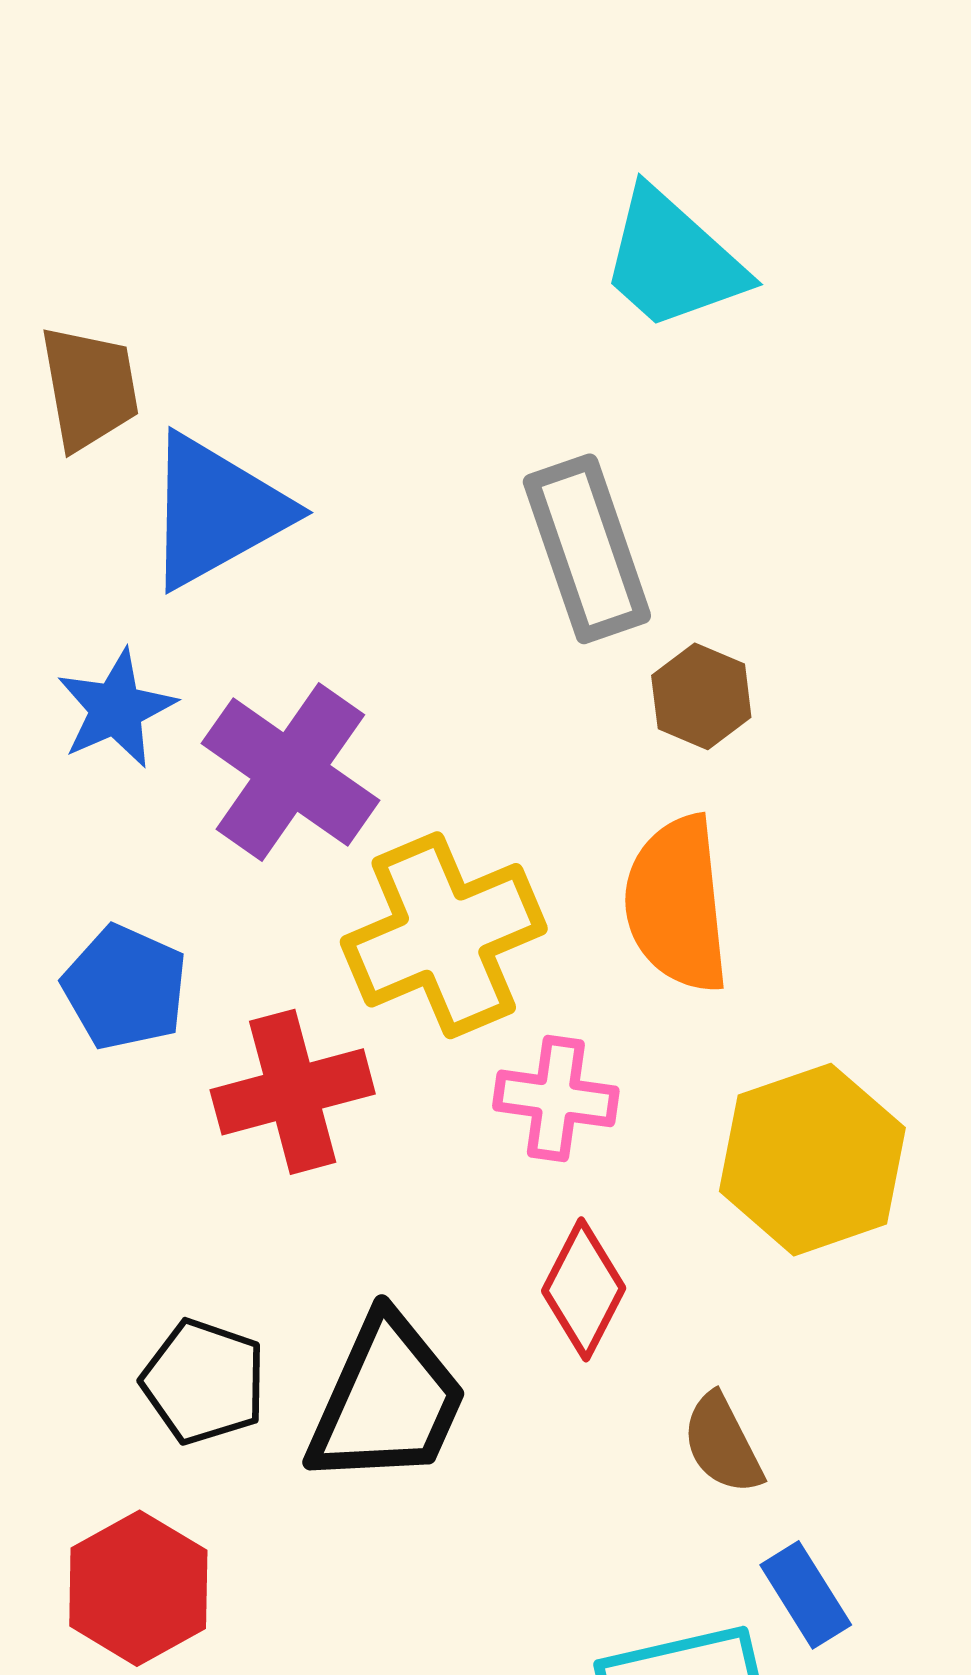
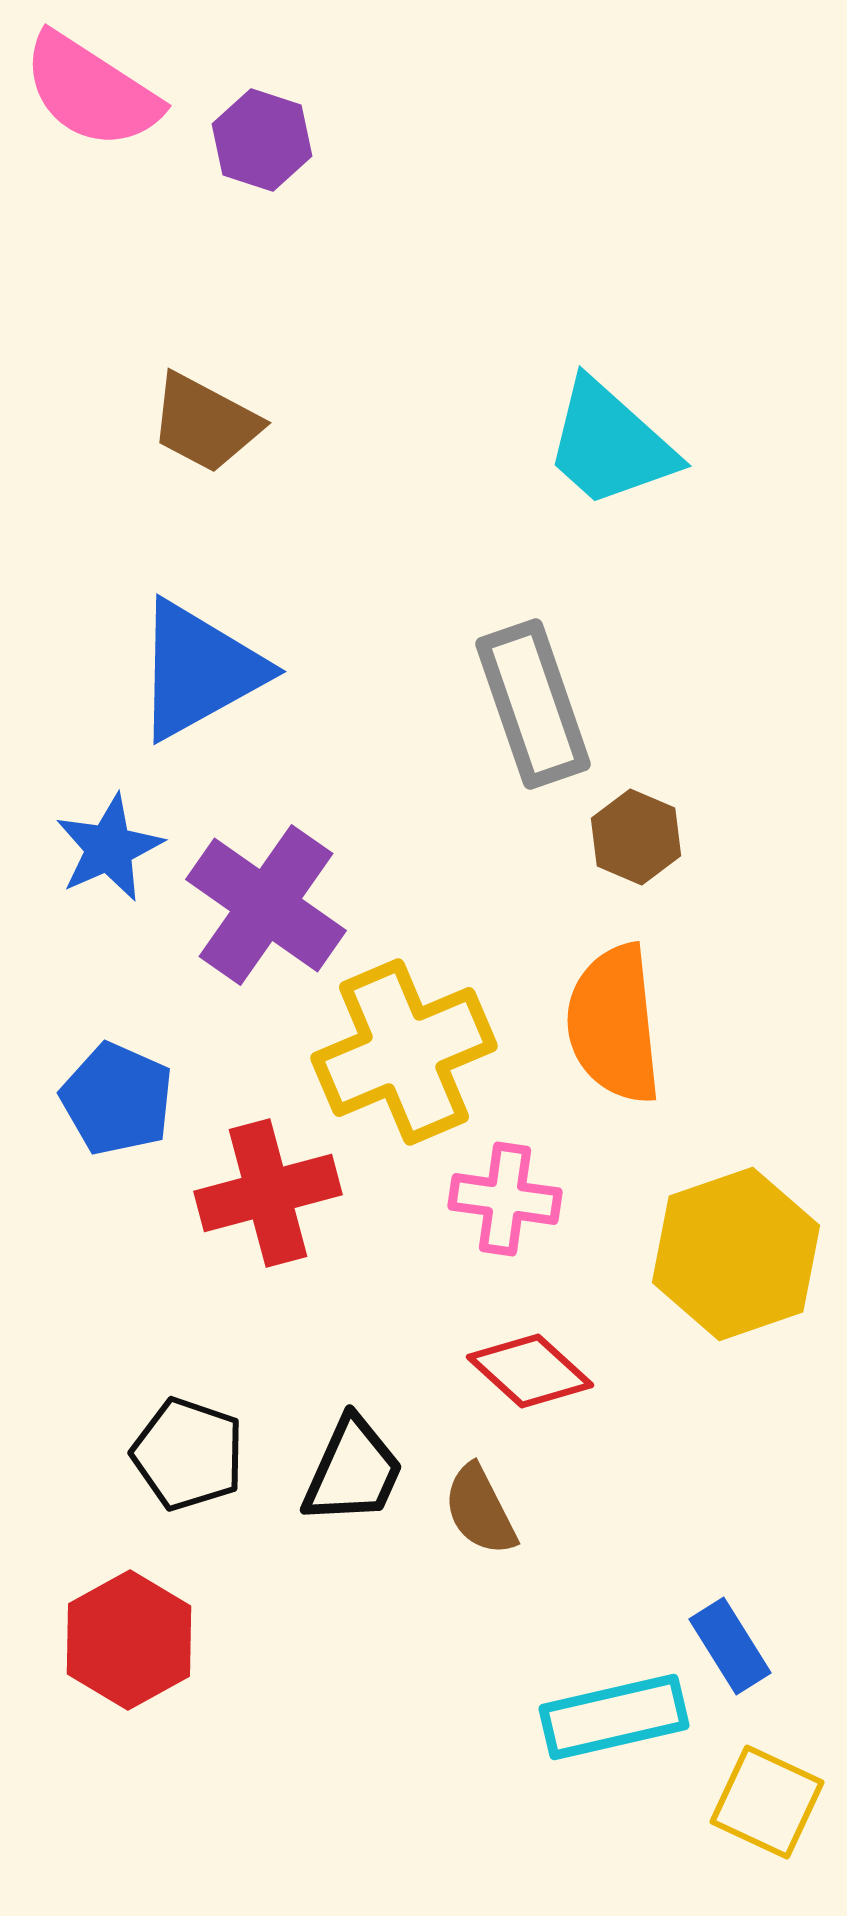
brown trapezoid: (89, 388) -> (205, 423), moved, turned 128
red diamond: (584, 1289) -> (530, 1371), turned -75
black trapezoid: (387, 1401) -> (353, 1471), size x0.7
brown semicircle: (722, 1444) -> (480, 1510), moved

